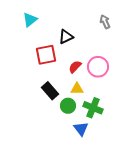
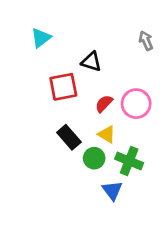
black triangle: (66, 37) -> (91, 62), turned 42
yellow triangle: (77, 89) -> (107, 134), turned 32

